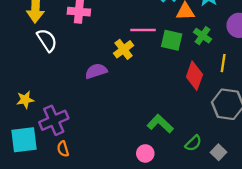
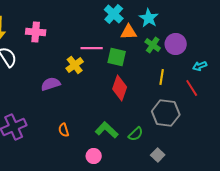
green cross: (202, 36) -> (153, 45), moved
red diamond: (194, 76) -> (120, 88), moved
green semicircle: (193, 143) -> (136, 134), moved
orange semicircle: (63, 149) -> (64, 130), moved

